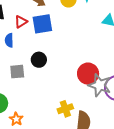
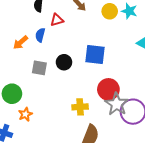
blue square: (42, 24) -> (95, 54), moved
yellow cross: (65, 109) -> (80, 107), moved

